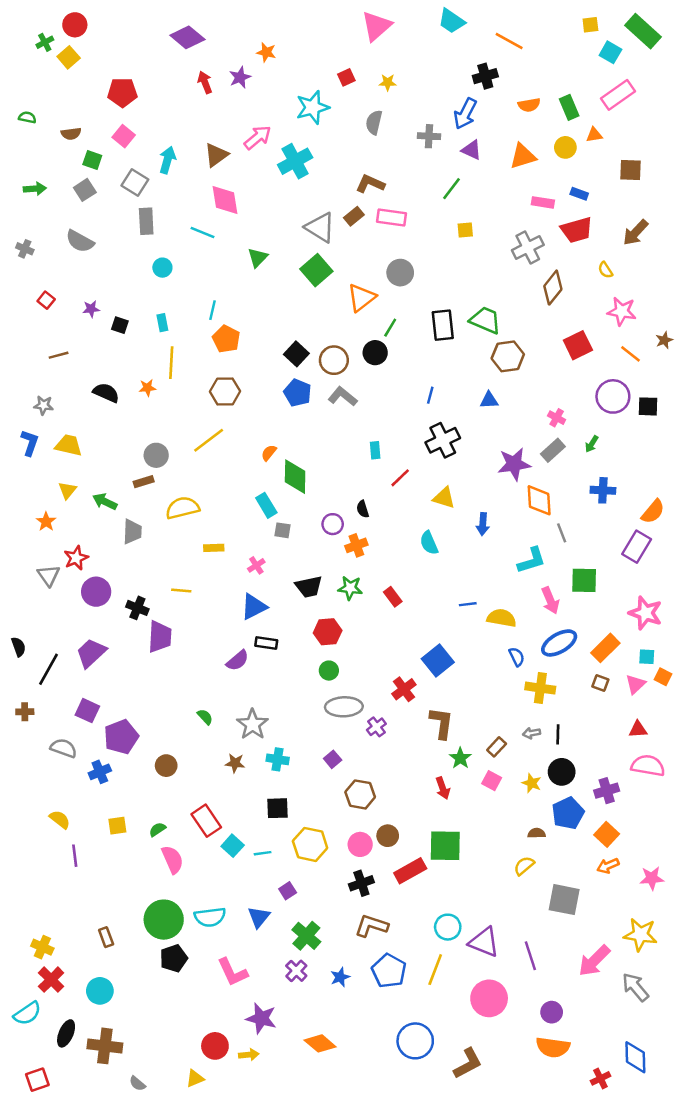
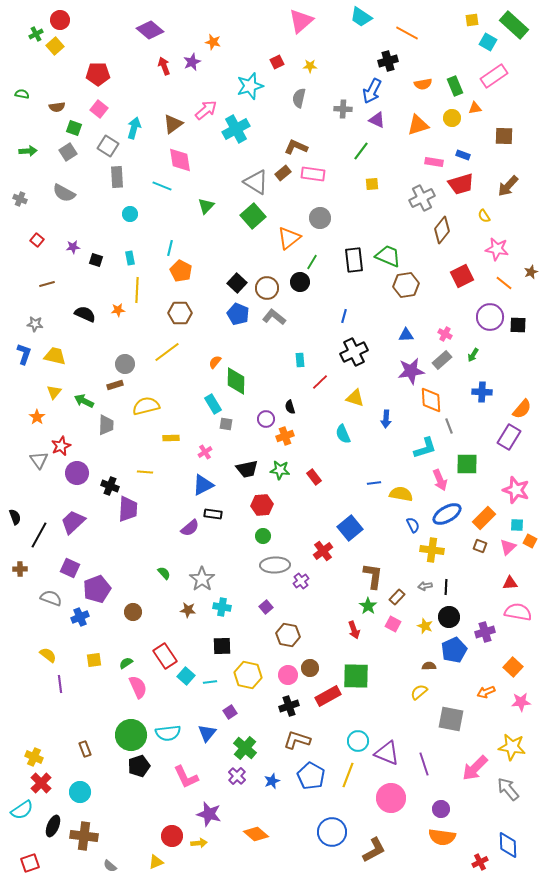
blue triangle: (489, 400) -> (406, 335), moved
brown L-shape: (441, 723) -> (373, 576), moved
orange square: (607, 834) -> (513, 667), moved

